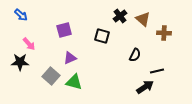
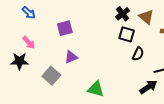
blue arrow: (21, 15) -> (29, 13), moved
black square: (102, 36) -> (127, 34), moved
green triangle: (74, 82) -> (96, 89), moved

